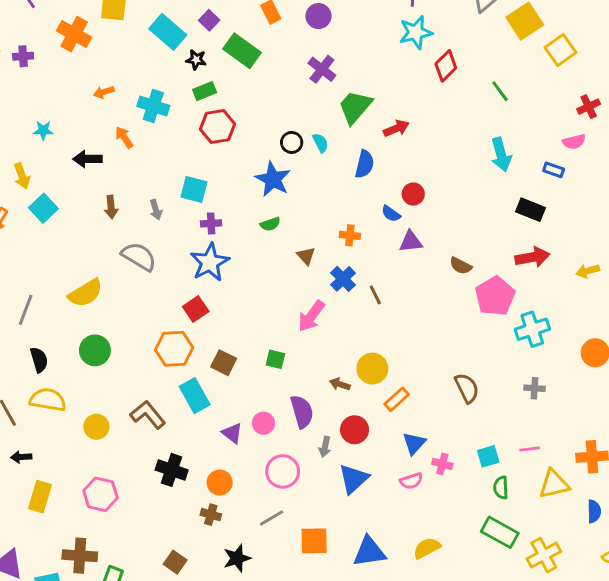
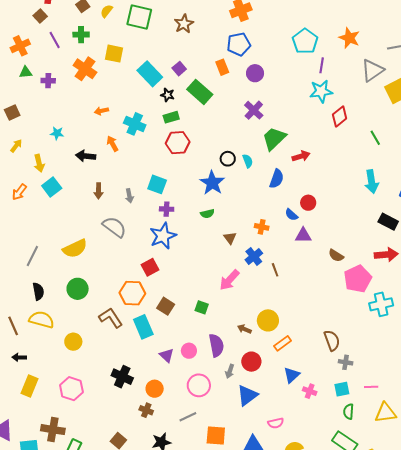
gray cross: (535, 388) -> (346, 362), moved
brown L-shape: (148, 415) -> (111, 318), moved
pink semicircle: (411, 481) -> (276, 423), moved

